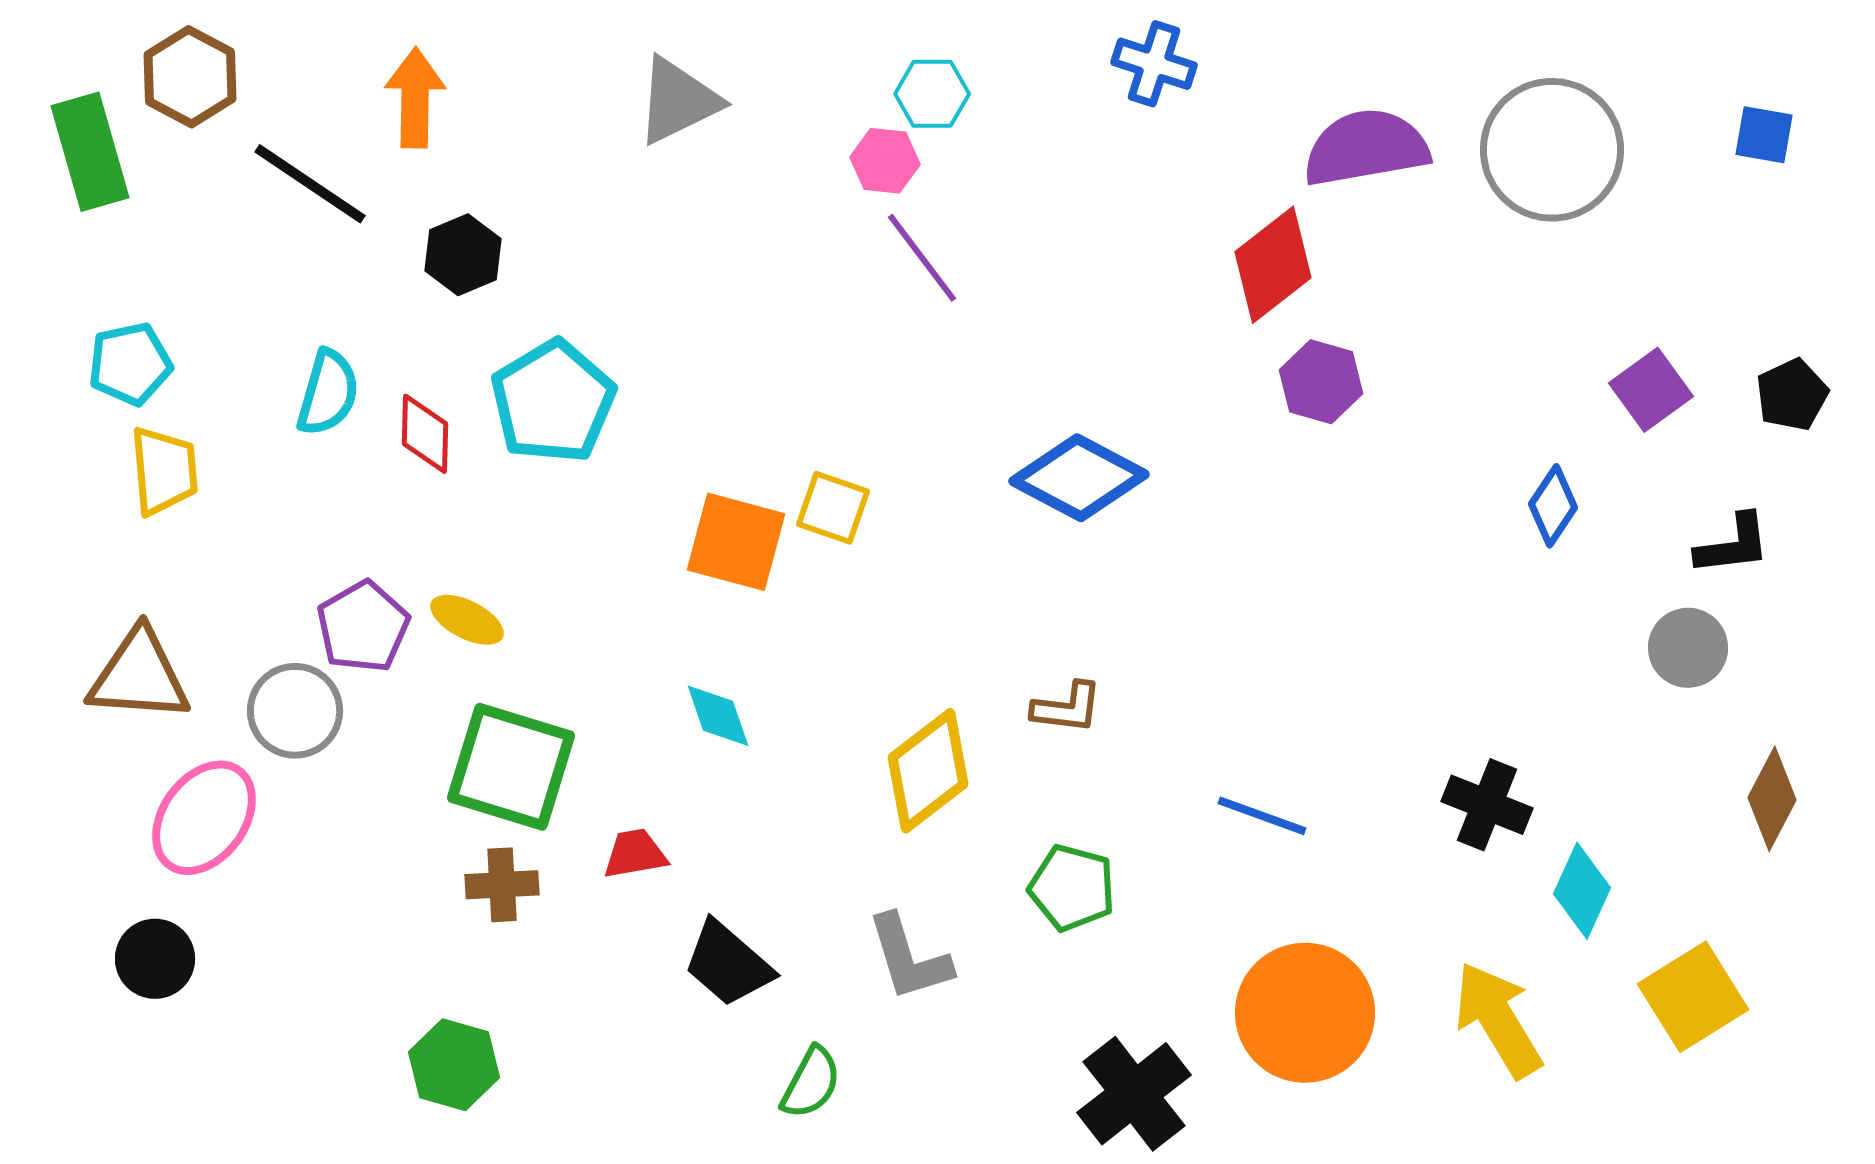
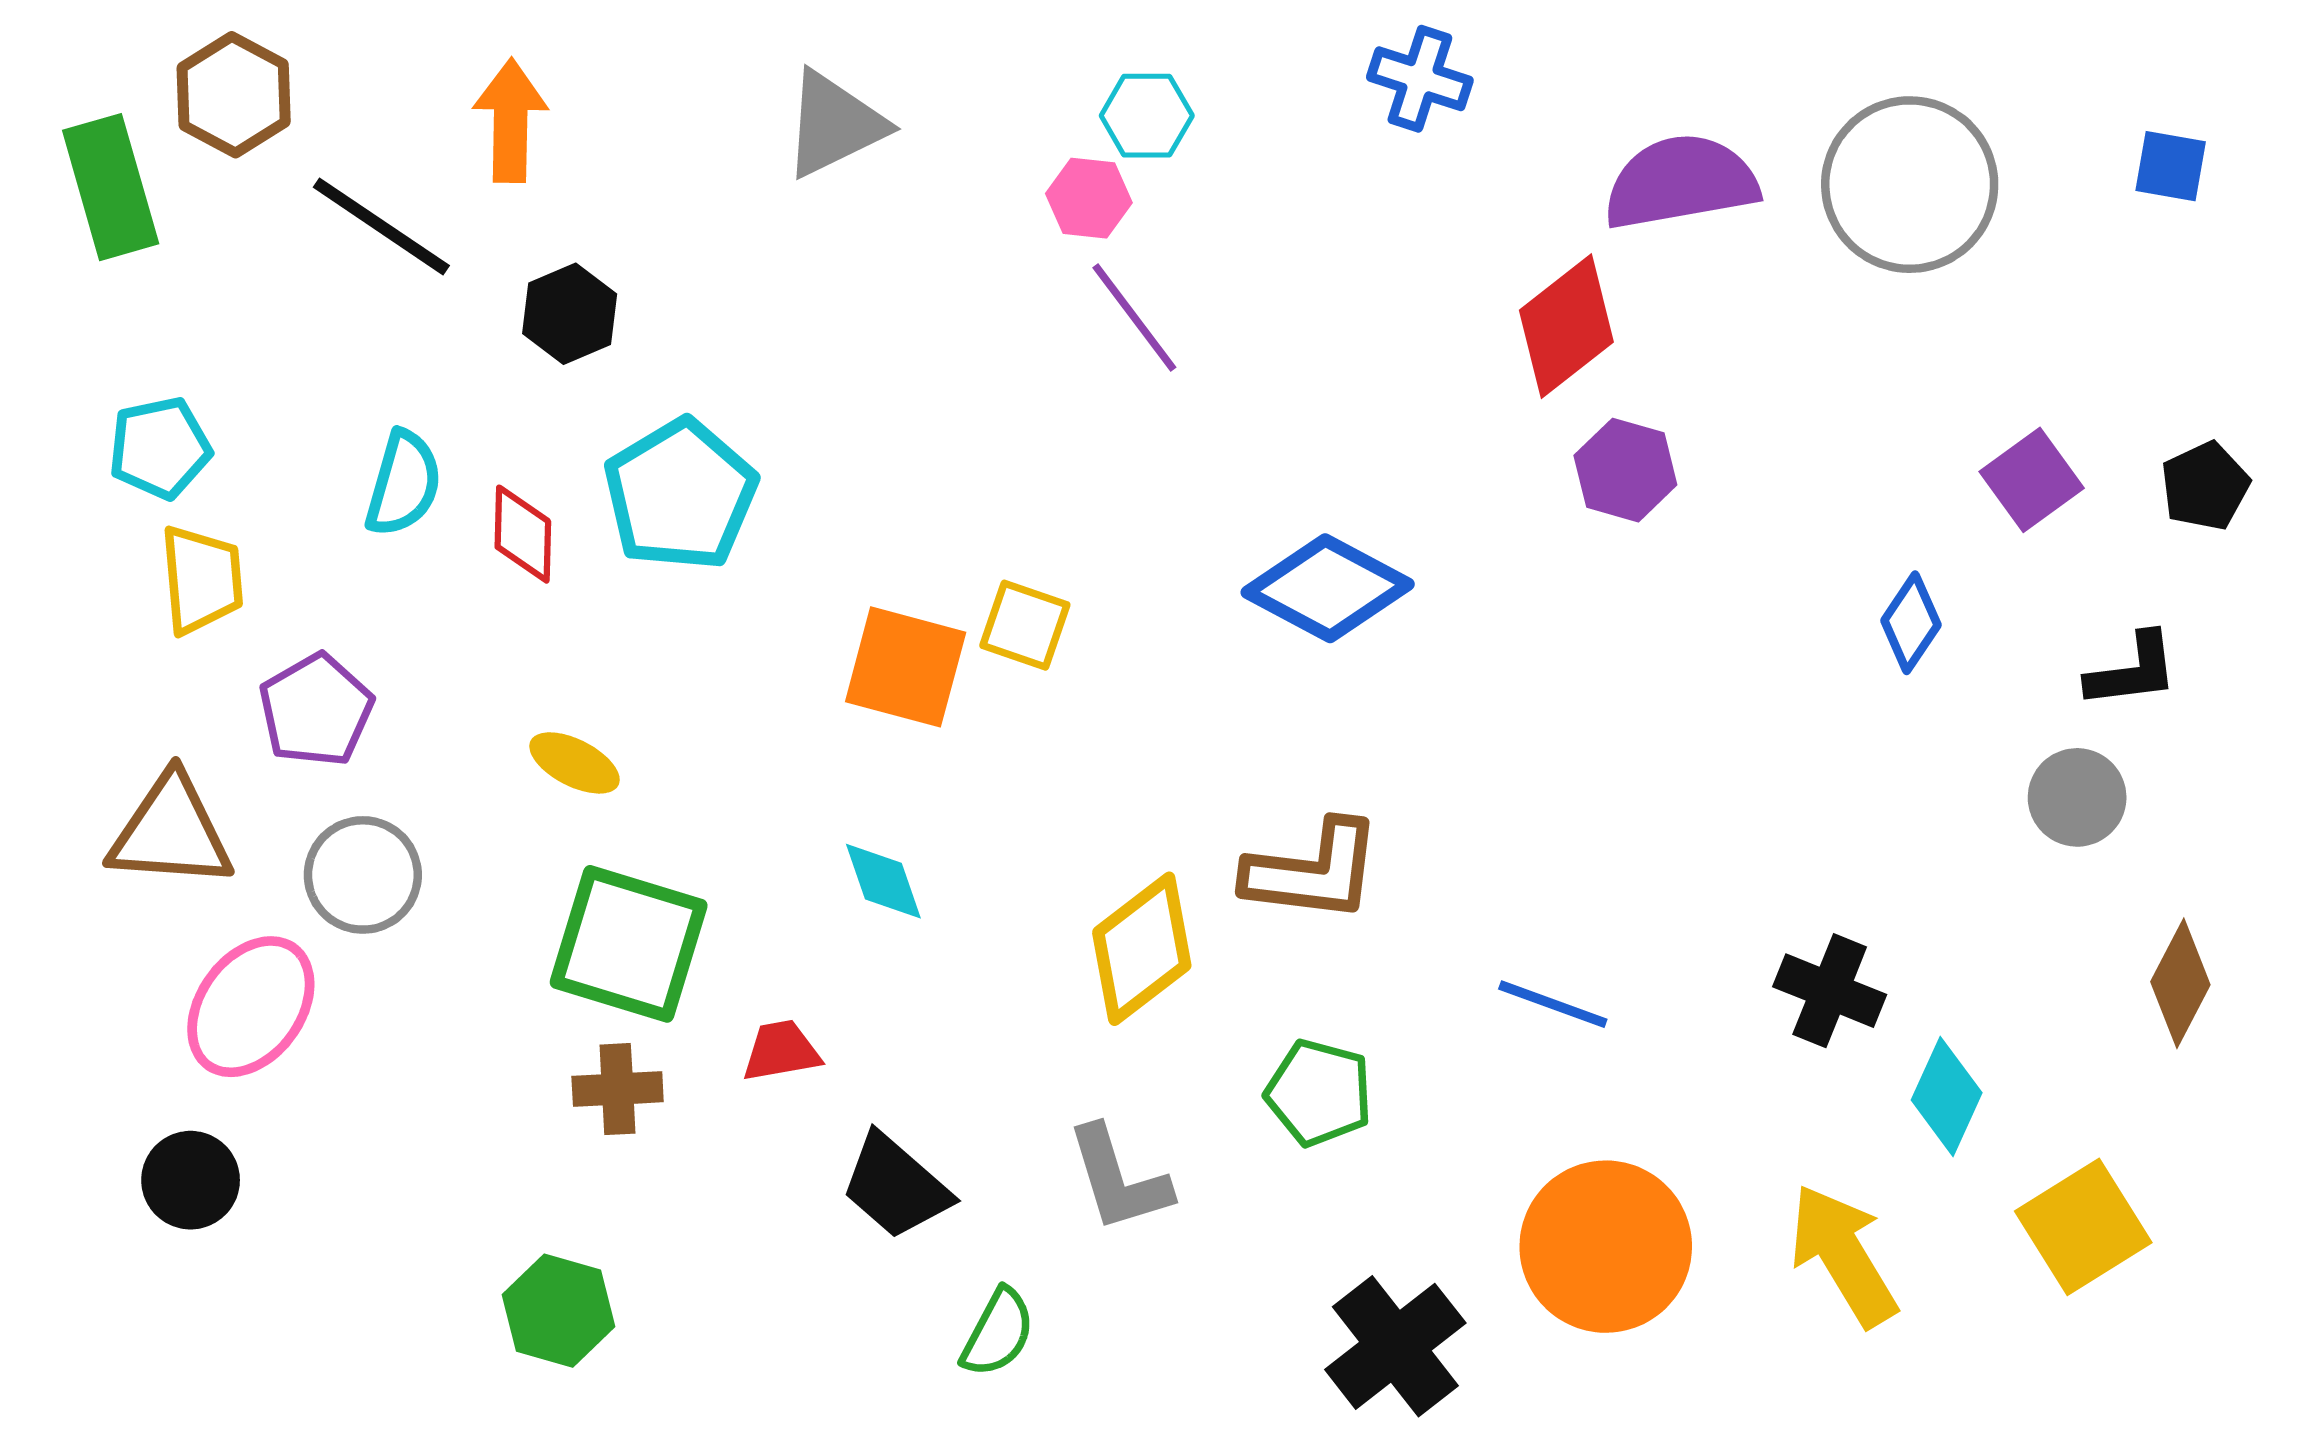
purple pentagon: (363, 627) -> (316, 710), moved
brown L-shape: (1067, 708) -> (1313, 871), size x1.6

